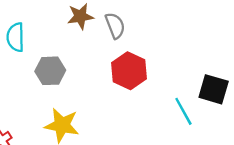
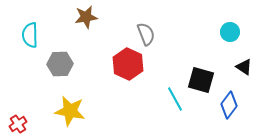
gray semicircle: (115, 26) -> (146, 34), moved

